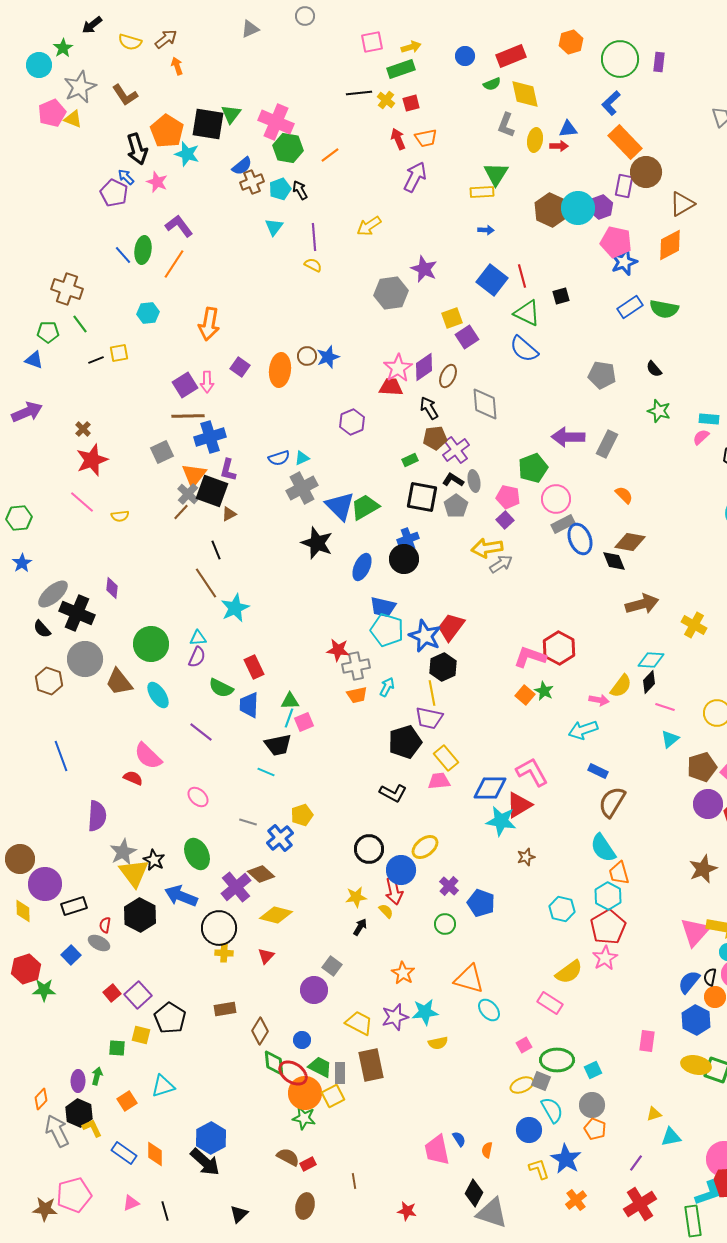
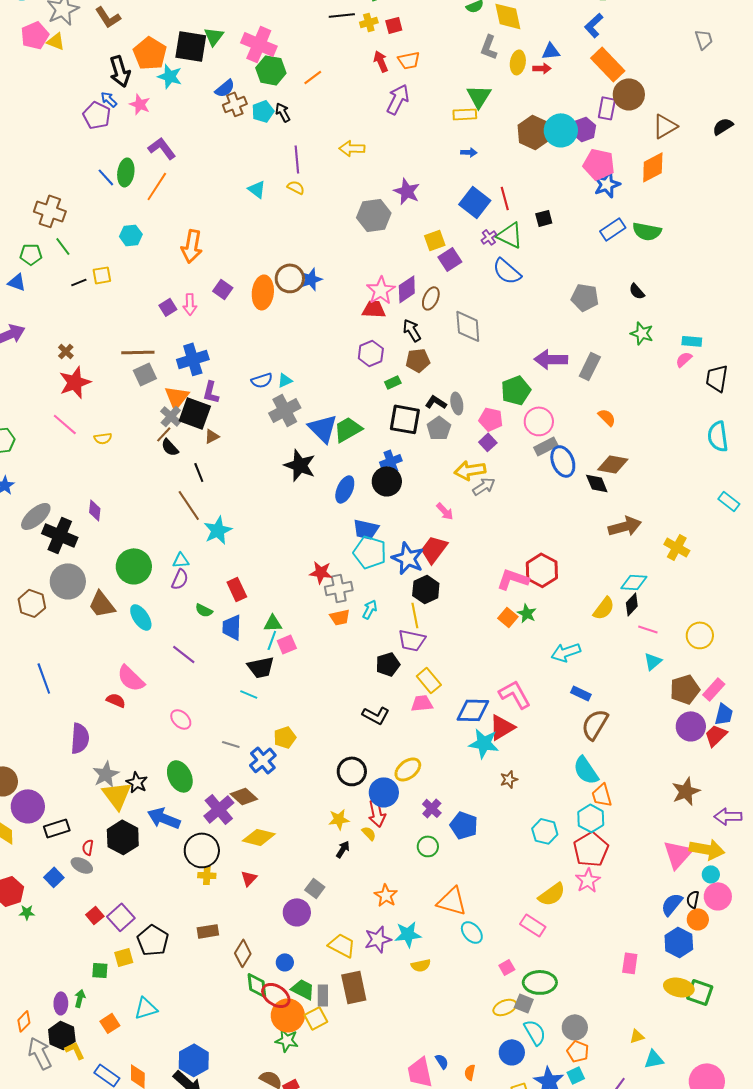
yellow cross: (386, 100) -> (369, 22), turned 36
yellow arrow: (369, 226) -> (352, 148), turned 35
cyan triangle: (274, 227) -> (257, 189), moved, turned -30
brown circle: (307, 356) -> (290, 278), size x1.5
purple square: (185, 385) -> (168, 307), size x0.7
brown line: (188, 416) -> (138, 352), moved
purple hexagon: (352, 422) -> (371, 353), moved
purple cross: (456, 450) -> (489, 237), moved, size x0.6
black semicircle: (42, 629) -> (170, 447), moved
green semicircle: (221, 688) -> (204, 610), size x0.7
pink arrow: (599, 700) -> (445, 511), moved, turned 36
black pentagon: (405, 742) -> (388, 664), size x0.7
green star: (44, 990) -> (27, 912), size x0.7
yellow square: (141, 1035) -> (124, 957), turned -30
cyan square: (593, 1070) -> (576, 1075), moved

